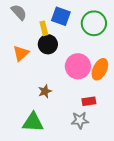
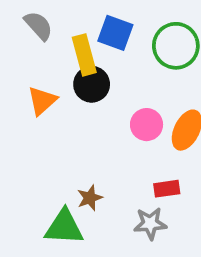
yellow rectangle: (44, 28) -> (84, 55), size x1.5
pink circle: (78, 66) -> (147, 125), size x0.7
brown star: (45, 91) -> (90, 198), moved

